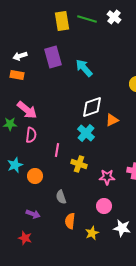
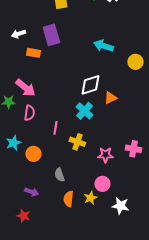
cyan arrow: (84, 68) -> (103, 46), moved, turned -30
orange rectangle: (17, 75) -> (33, 53), moved
yellow star: (92, 233) -> (90, 198), moved

